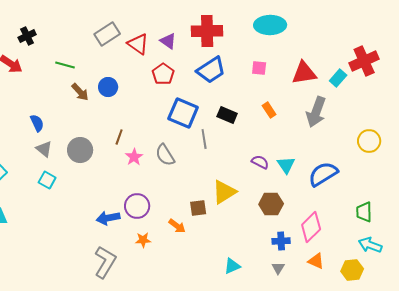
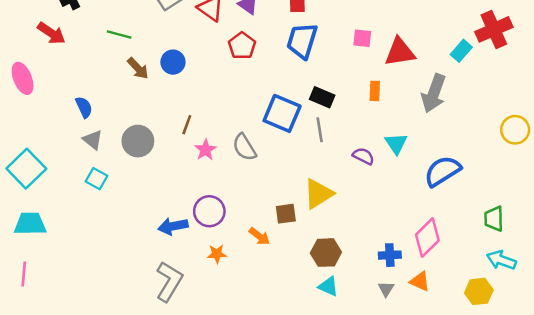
blue trapezoid: (211, 70) -> (302, 41), turned 140
red triangle: (304, 73) -> (400, 52), moved
orange rectangle: (269, 110) -> (375, 91), turned 35
blue square: (183, 113) -> (282, 113), moved
gray line: (204, 139) -> (320, 130), moved
yellow circle: (369, 141) -> (515, 130), moved
cyan triangle: (286, 165) -> (396, 144), moved
brown hexagon: (271, 204) -> (326, 253), moved
orange triangle: (316, 261) -> (420, 281), moved
cyan triangle: (232, 266) -> (328, 286), turned 48

